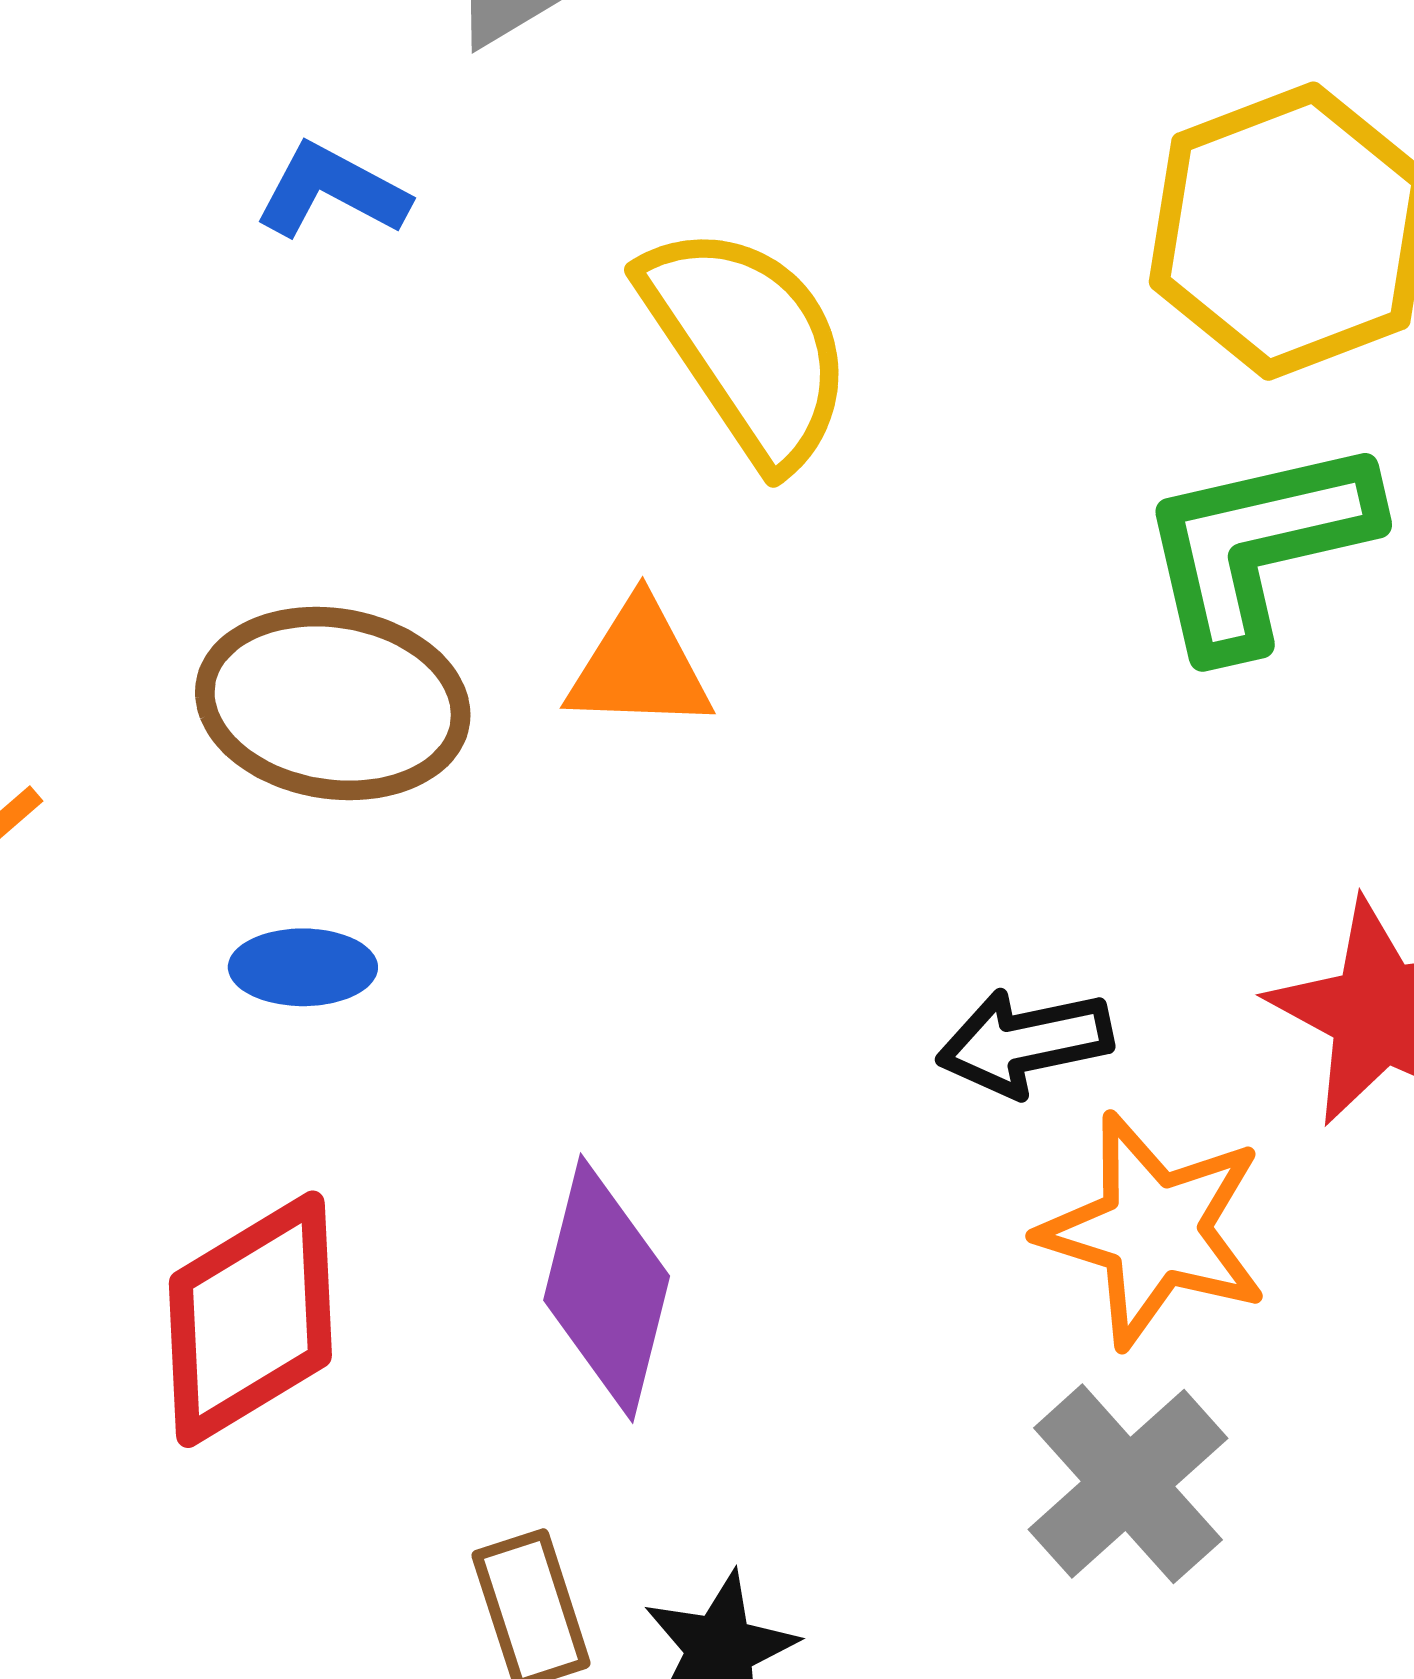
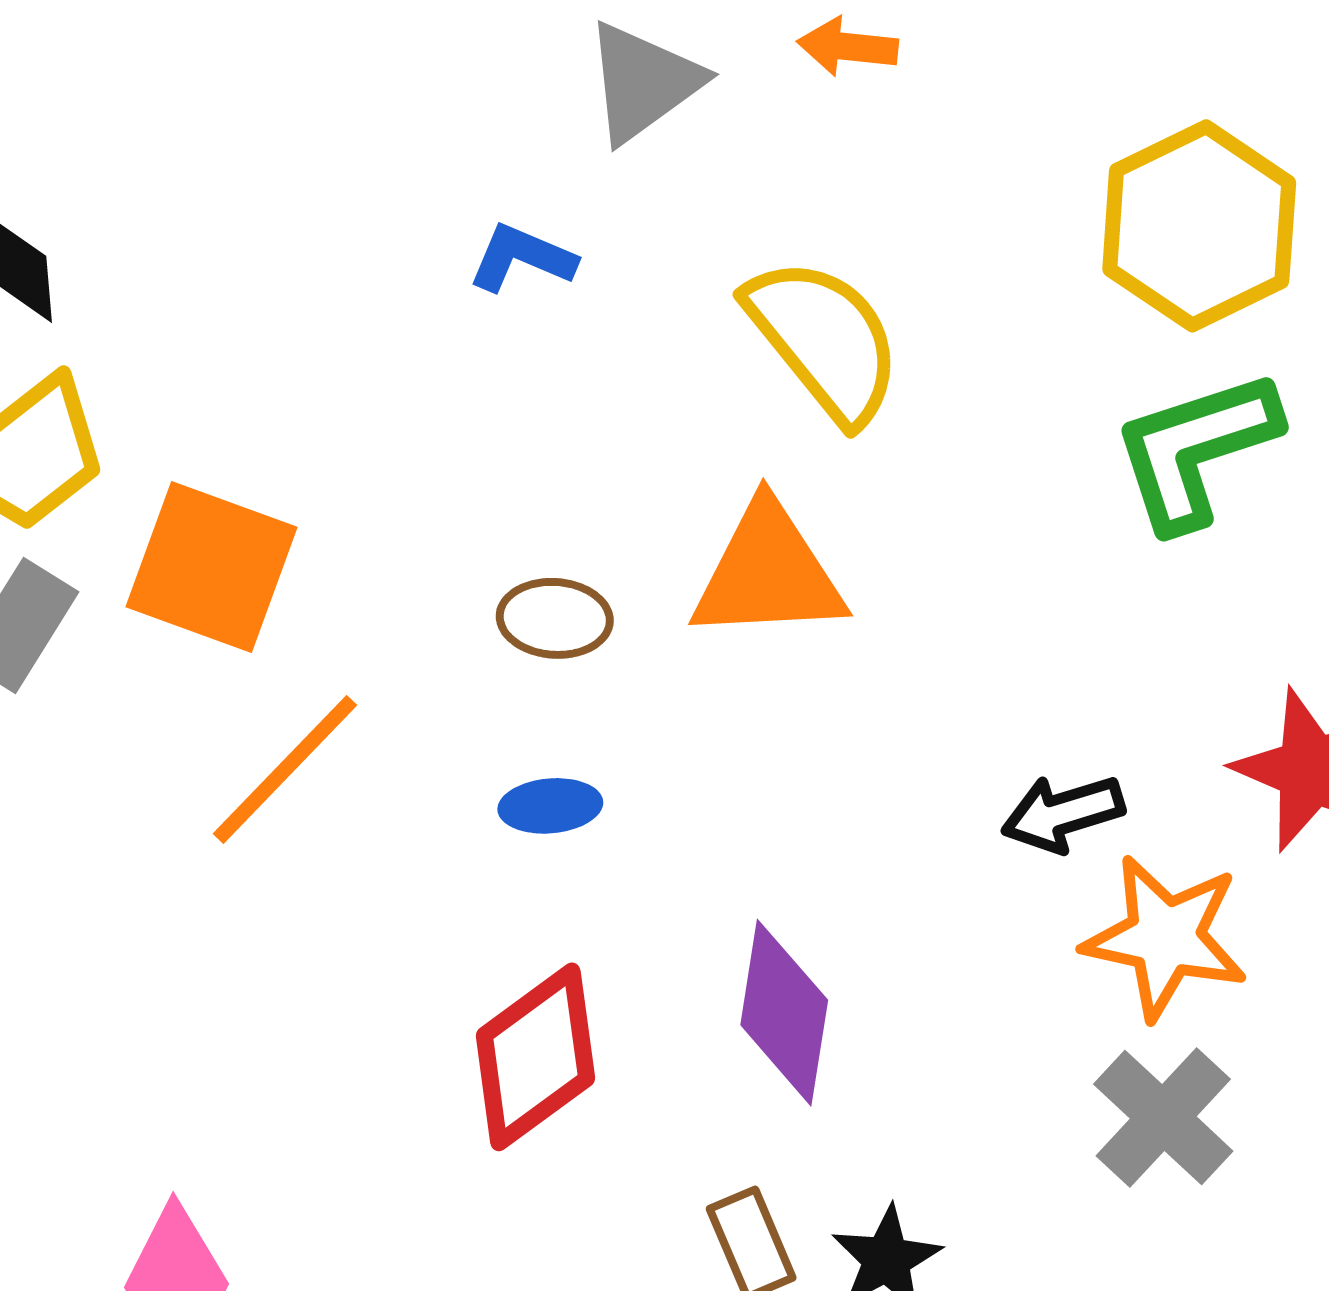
orange triangle: (639, 666) -> (768, 573), size x1.5
brown ellipse: (333, 704) -> (555, 618), size x0.6

